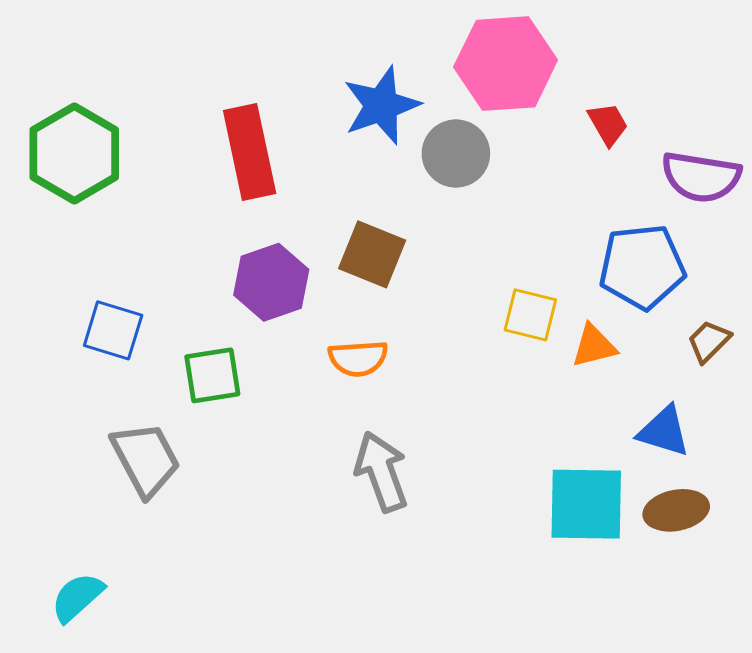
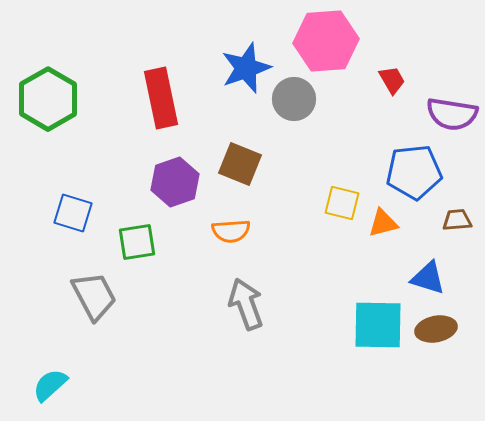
brown trapezoid: (709, 341) -> (457, 220), turned 40

